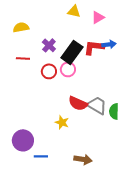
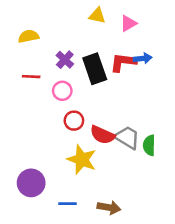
black rectangle: (72, 52) -> (95, 69), turned -55
pink circle: (68, 69) -> (62, 91), moved
red circle: (49, 71) -> (74, 121), moved
yellow star: (62, 122) -> (82, 160), size x1.6
blue line: (41, 156) -> (67, 204), moved

